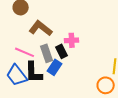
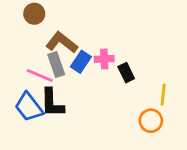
black rectangle: (62, 51) -> (126, 73), moved
gray rectangle: (47, 53) -> (56, 64), moved
blue rectangle: (55, 67) -> (81, 62), moved

